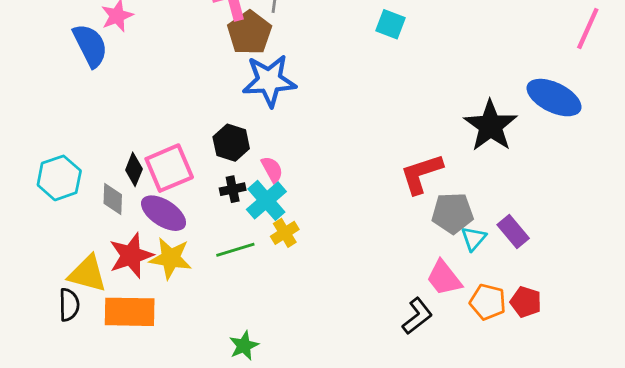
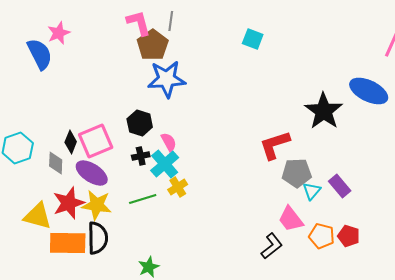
black semicircle: (69, 305) -> (98, 238), moved, size x1.4

